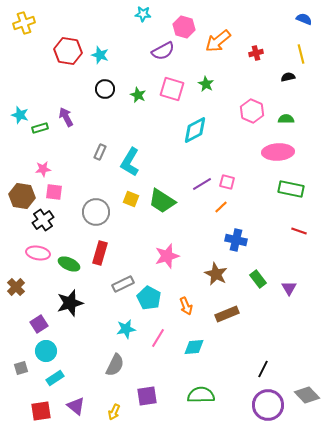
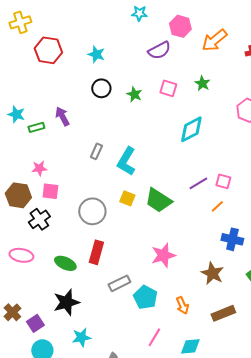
red hexagon: (68, 51) -> (48, 50), moved
pink square: (172, 89) -> (168, 88), size x0.7
pink ellipse: (38, 253) -> (21, 255), moved
brown cross: (16, 287) -> (12, 312), moved
cyan star: (126, 329) -> (81, 337), moved

